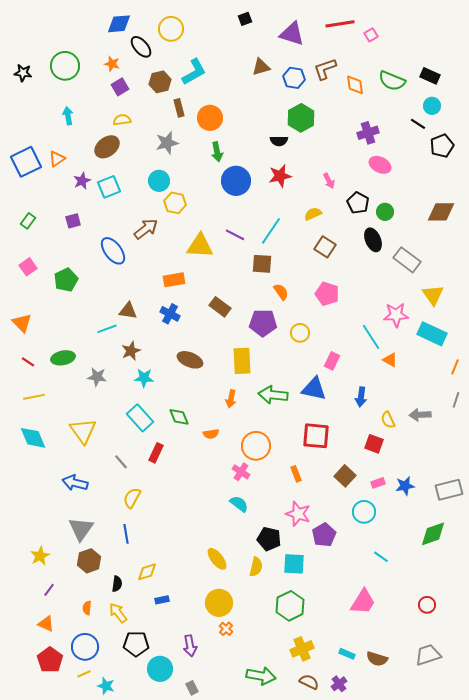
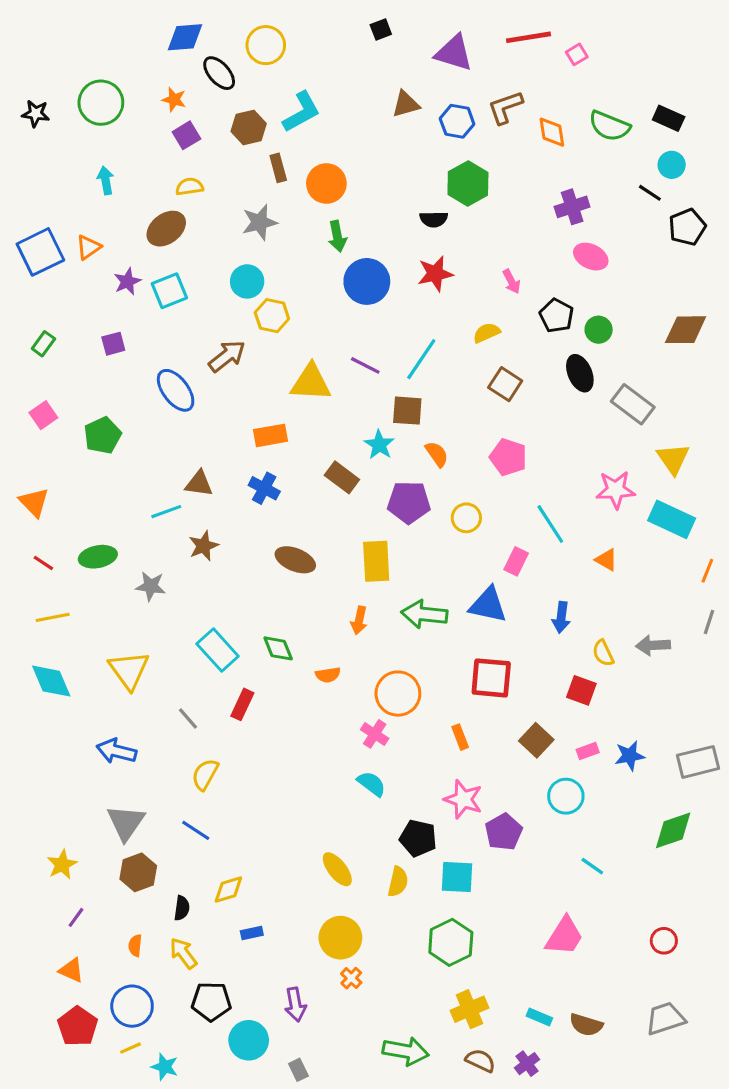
cyan line: (371, 337) -> (550, 524), moved
cyan star: (144, 378) -> (379, 445), moved, turned 30
blue line: (126, 534) -> (196, 830), turned -48

